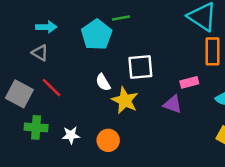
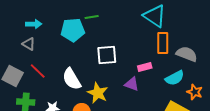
cyan pentagon: (97, 35) -> (73, 30), turned 30
white semicircle: (103, 82) -> (72, 79), moved, size x1.6
yellow star: (125, 100) -> (98, 93), moved

